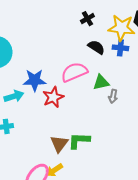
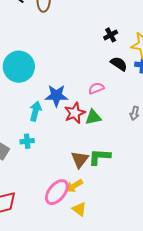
pink semicircle: (74, 72) -> (96, 88), size x0.6
green triangle: (101, 82) -> (93, 117), moved
cyan arrow: (14, 96) -> (35, 111), turned -60

